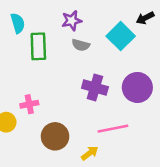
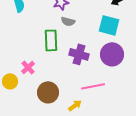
cyan square: (121, 36) -> (109, 25), moved, turned -30
green rectangle: (38, 46) -> (51, 40), moved
pink cross: (29, 104) -> (28, 67), turned -32

